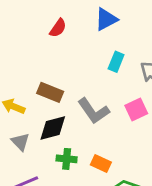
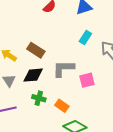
pink square: (136, 110) -> (87, 80), moved
gray L-shape: (94, 111) -> (63, 69), turned 115

